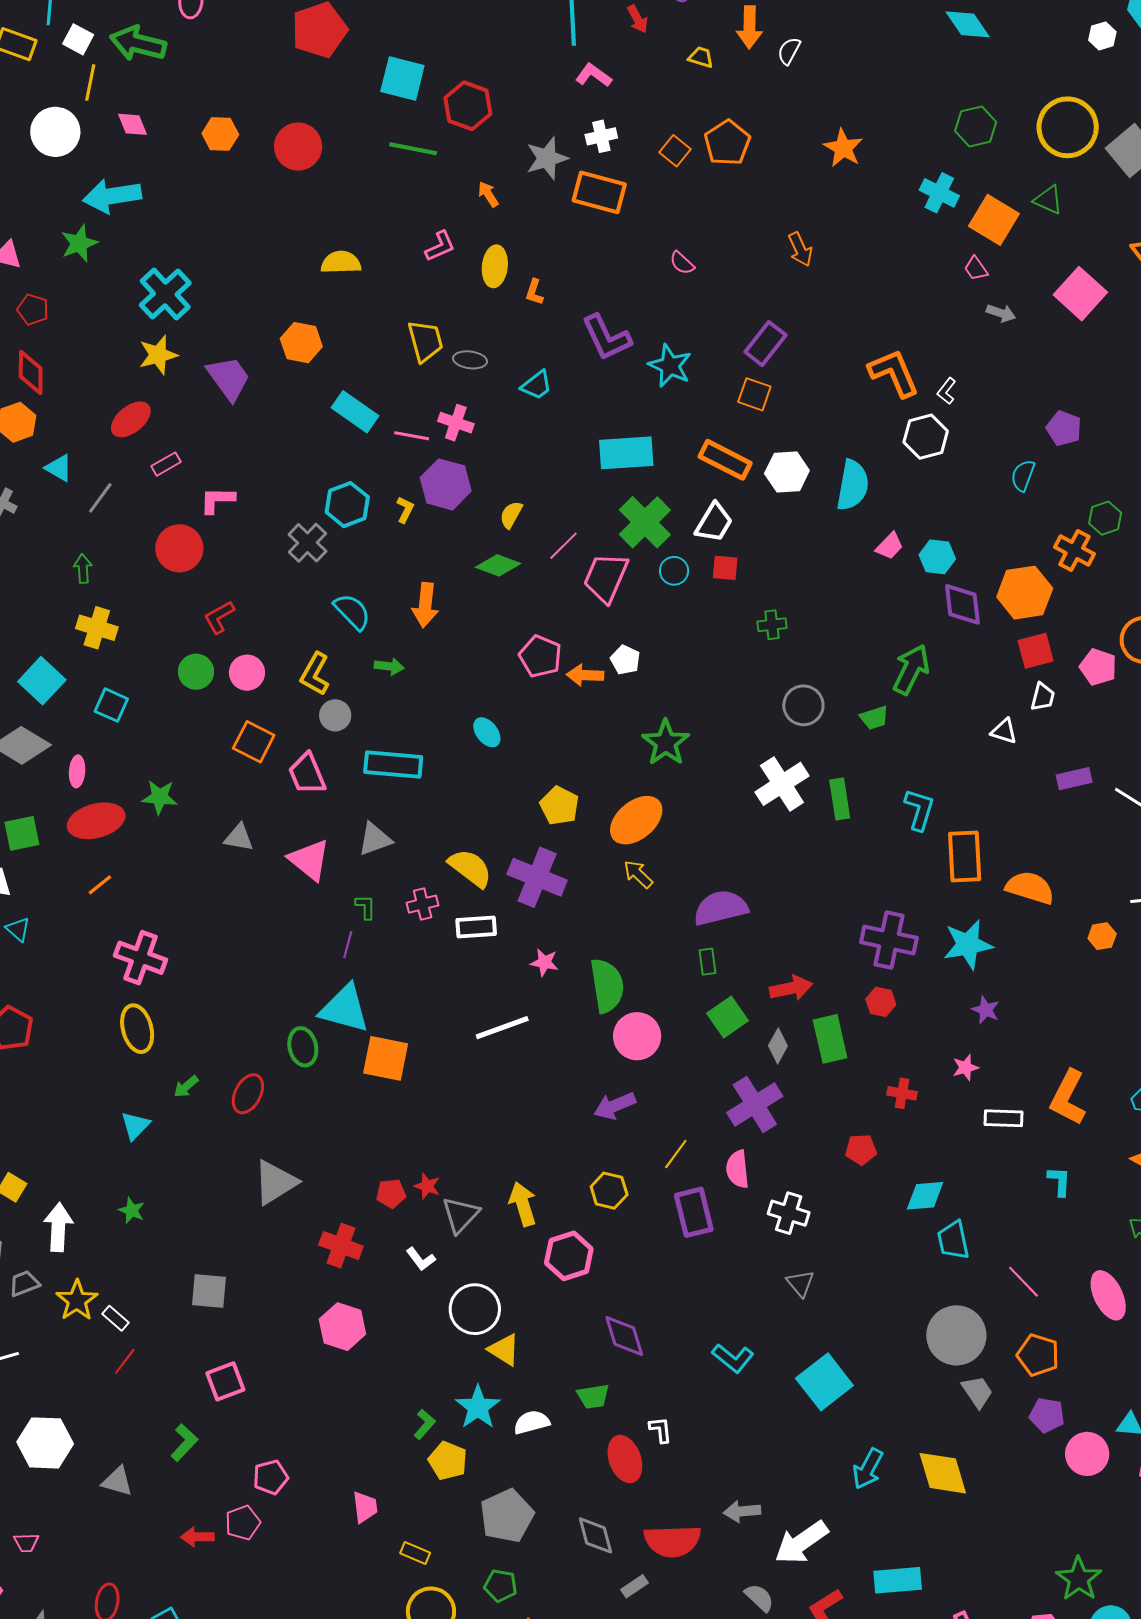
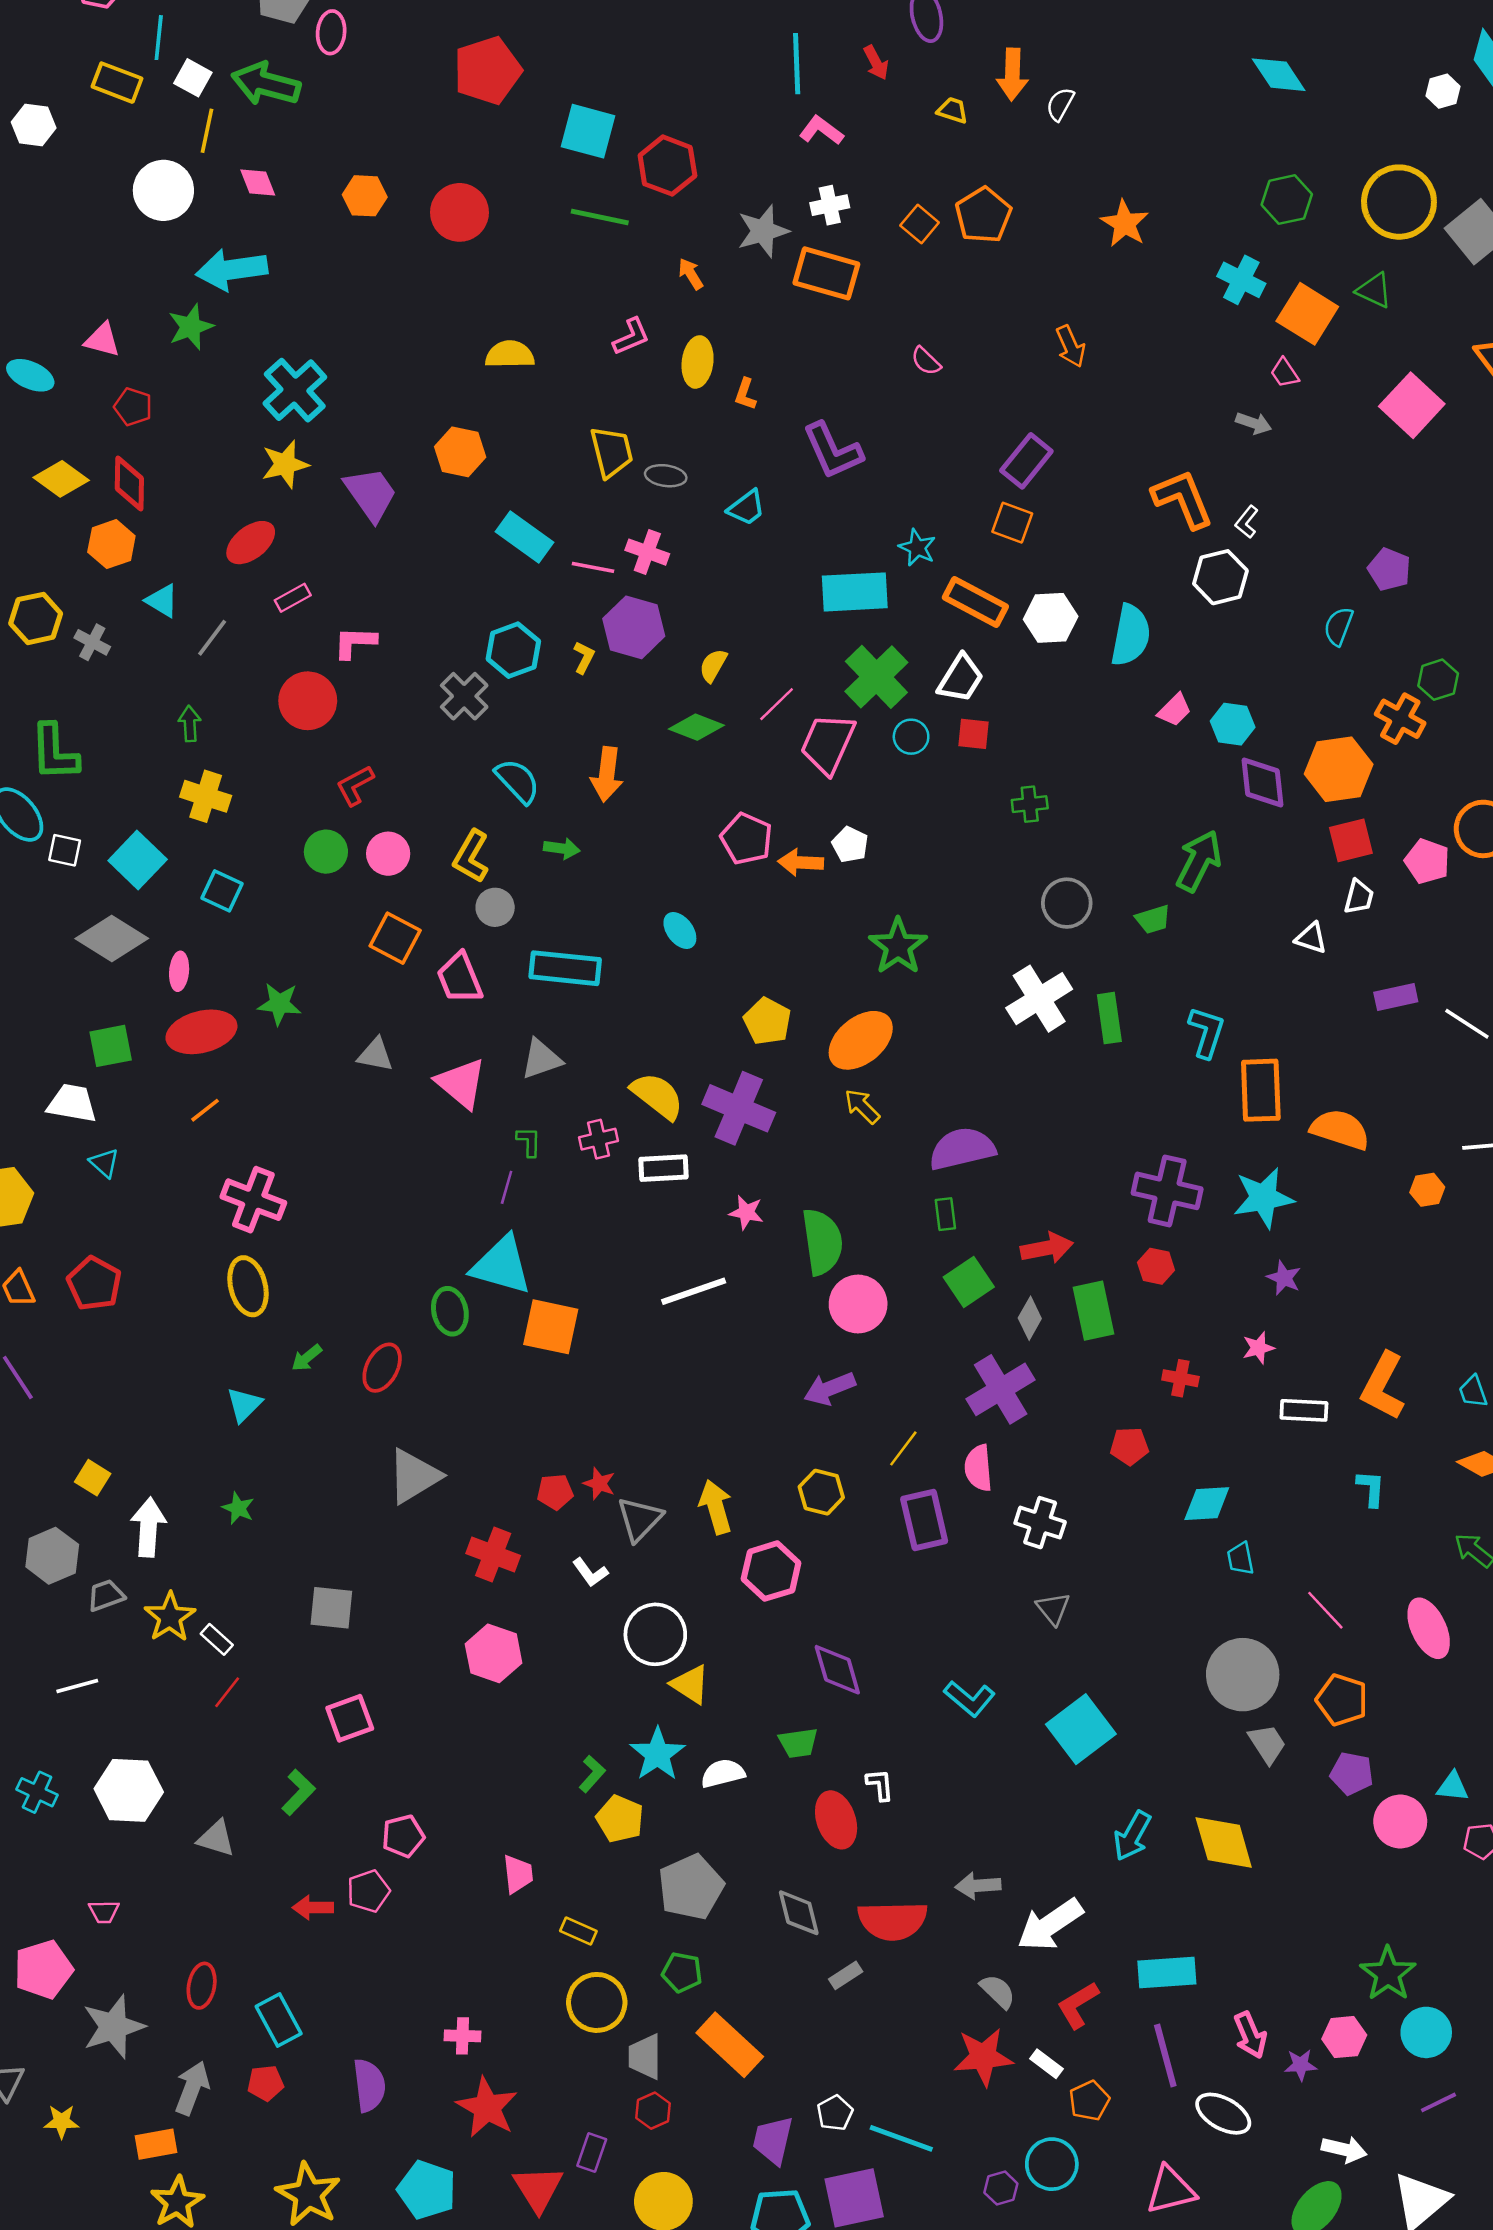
gray arrow: (1001, 313) -> (1254, 423), moved
cyan star: (670, 366) -> (917, 548), moved, size x0.7
cyan trapezoid: (953, 1240) -> (1240, 1559), size x0.7

